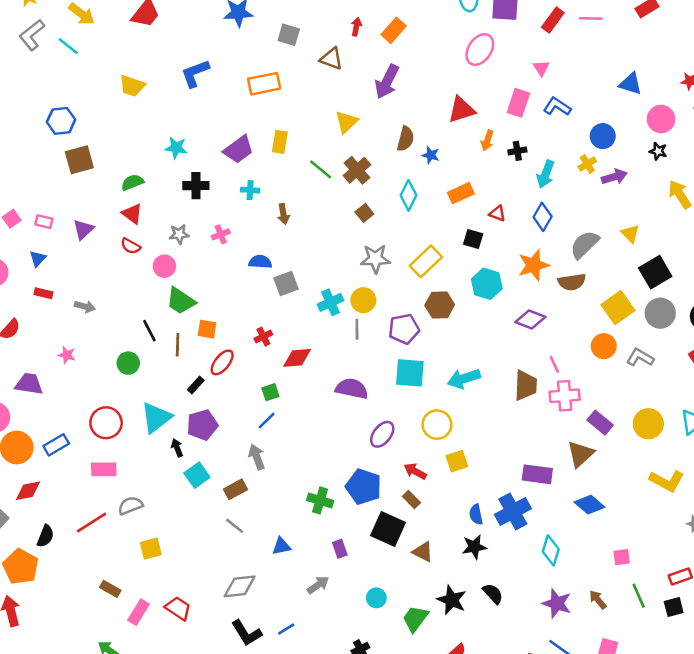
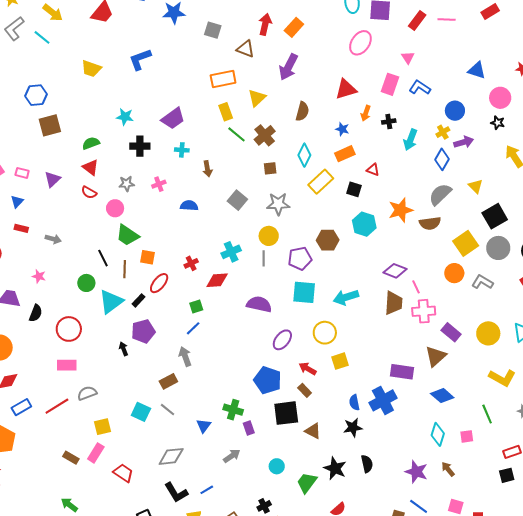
red arrow: (356, 27) -> (265, 24), size x1.5
orange rectangle: (264, 84) -> (223, 79), moved
yellow rectangle: (280, 142) -> (226, 112), moved, turned -30
blue star: (431, 155) -> (342, 129), moved
brown square: (364, 213) -> (270, 168), turned 32
blue diamond: (543, 217) -> (442, 159), moved
yellow rectangle: (426, 261) -> (321, 182), moved
gray square: (286, 283) -> (237, 200), moved, turned -30
cyan cross: (330, 302) -> (231, 252), moved
purple diamond: (530, 320) -> (395, 271), moved
cyan triangle: (156, 418) -> (111, 302), moved
blue rectangle: (56, 445) -> (21, 407), moved
cyan square: (197, 475) -> (141, 412), moved, turned -30
green cross: (320, 500) -> (233, 410), moved
black square: (388, 529) -> (286, 413), turned -32
black semicircle: (45, 536) -> (36, 313), moved
blue triangle: (281, 546) -> (204, 426), turned -42
cyan diamond: (551, 550) -> (438, 434), moved
black semicircle: (493, 594) -> (367, 464), turned 30
green line: (639, 596) -> (487, 414), moved
pink rectangle: (138, 612) -> (96, 453), moved

